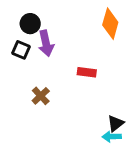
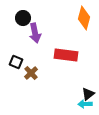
black square: (21, 50) -> (16, 62), moved
red rectangle: (87, 72) -> (66, 55), size x1.6

